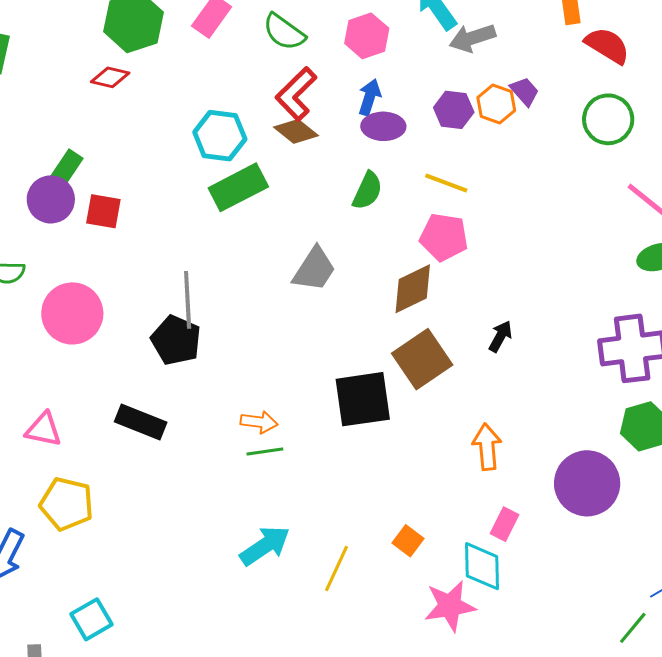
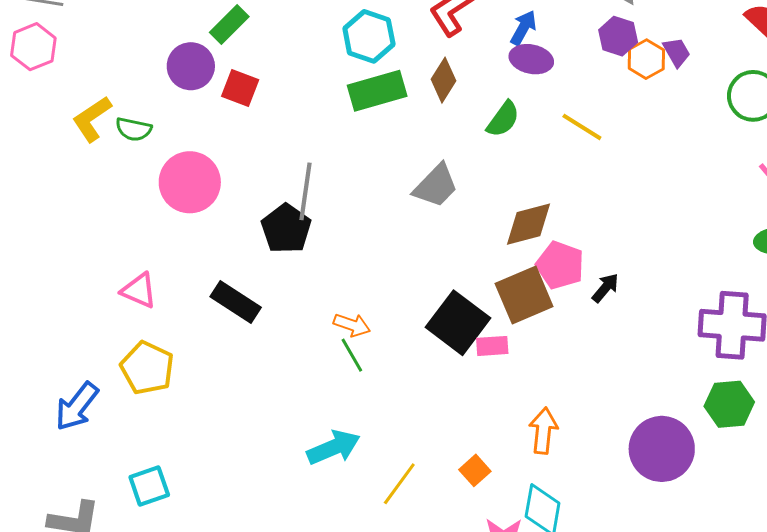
purple hexagon: (454, 110) -> (618, 36), moved
brown diamond: (296, 131) -> (443, 80), moved, turned 72
green rectangle: (65, 170) -> (229, 25), moved
pink pentagon: (444, 237) -> (560, 265), moved
black square: (363, 399) -> (458, 323), turned 34
orange arrow: (487, 447) -> (543, 431), moved
green line: (265, 451) -> (352, 355), turned 57
pink rectangle: (505, 524) -> (492, 346), moved, turned 48

